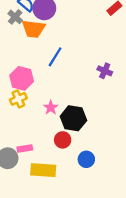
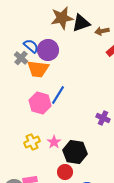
purple cross: (105, 71) -> (103, 118), moved
pink hexagon: (22, 78) -> (40, 103), moved
yellow cross: (18, 99) -> (32, 142), moved

